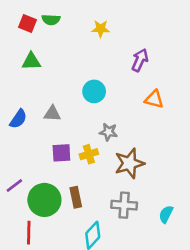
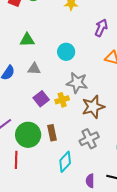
green triangle: (31, 61) -> (27, 40), moved
gray star: (108, 132) -> (77, 83), size x1.5
purple square: (61, 153) -> (41, 99), turned -35
gray cross: (124, 205) -> (89, 139), turned -30

